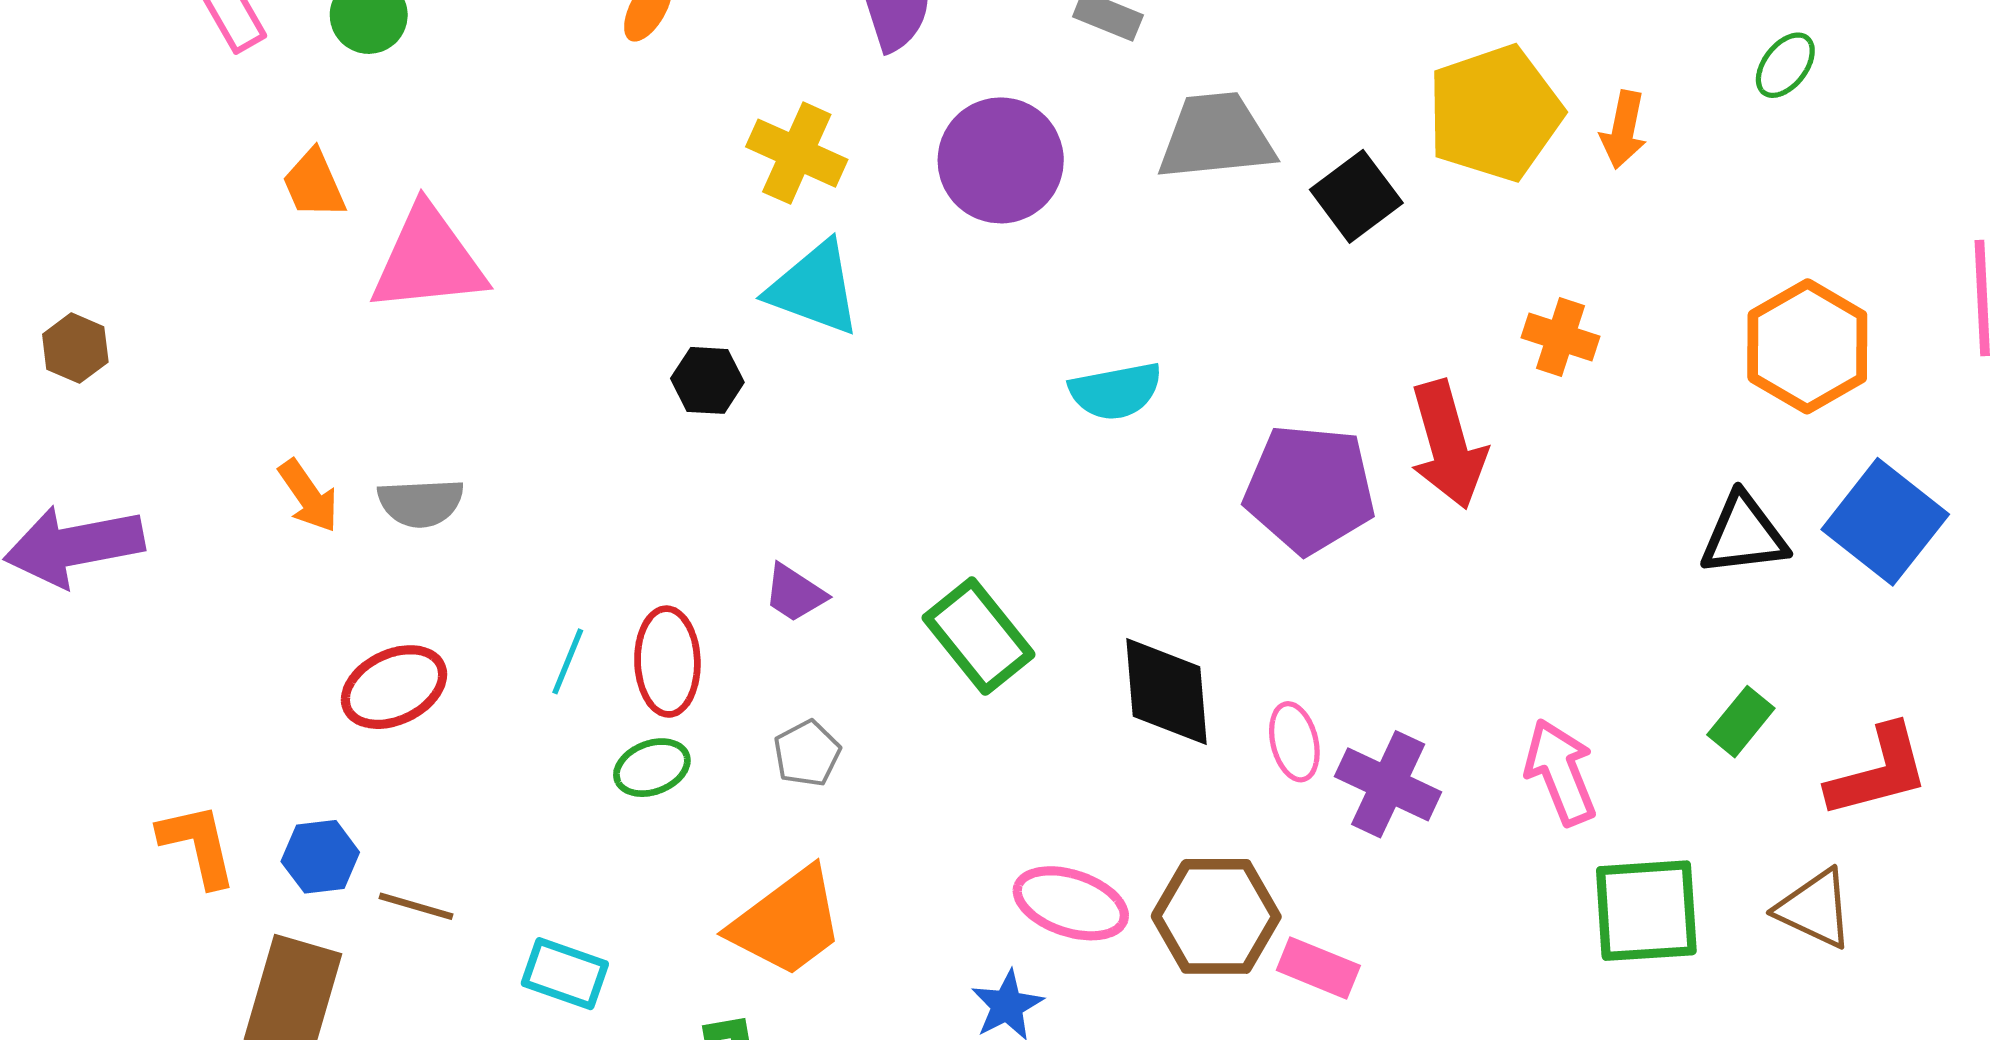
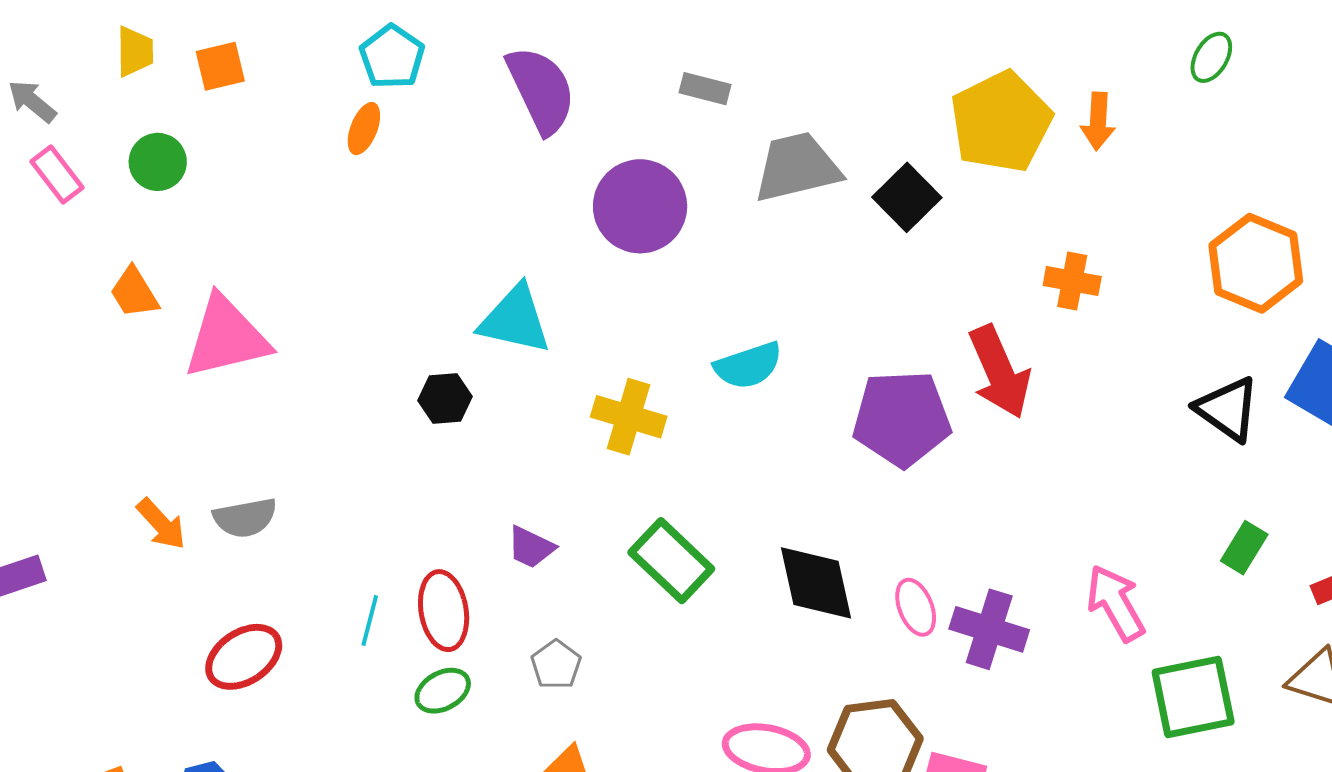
yellow cross: (797, 153) -> (629, 417), moved
black triangle: (1744, 535) -> (1228, 409), turned 50

